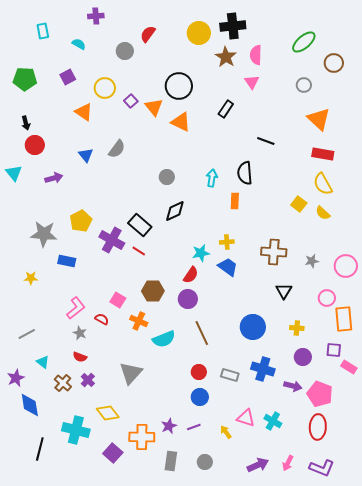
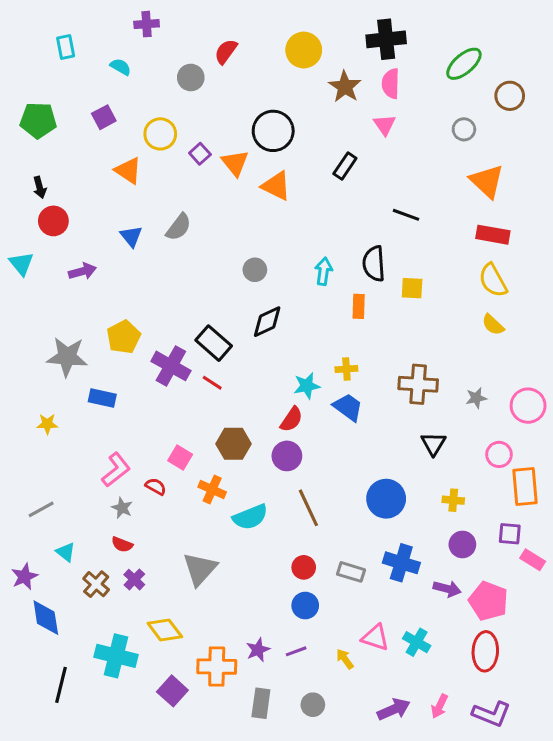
black cross: (233, 26) -> (386, 39), moved
yellow square: (299, 204) -> (412, 288), moved, turned -35

